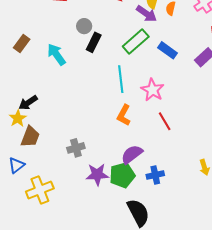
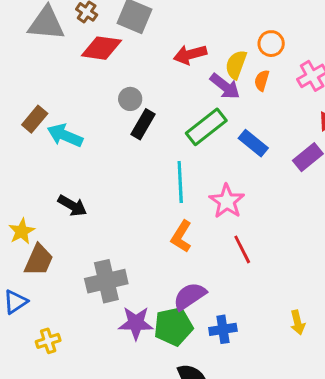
cyan arrow: (56, 54) -> (65, 135), moved, turned -35
black arrow: (28, 103) -> (72, 206), moved, turned -120
gray cross: (76, 148) -> (106, 281), size x1.5
yellow cross: (40, 190) -> (48, 341), size x0.6

